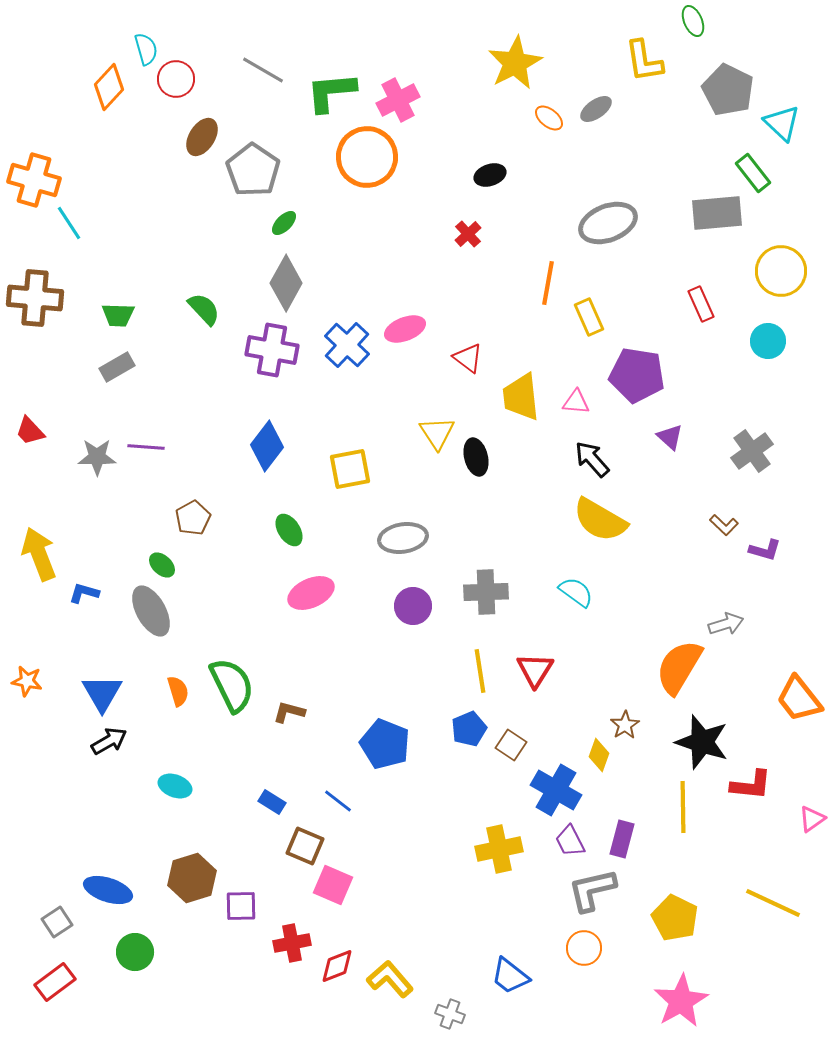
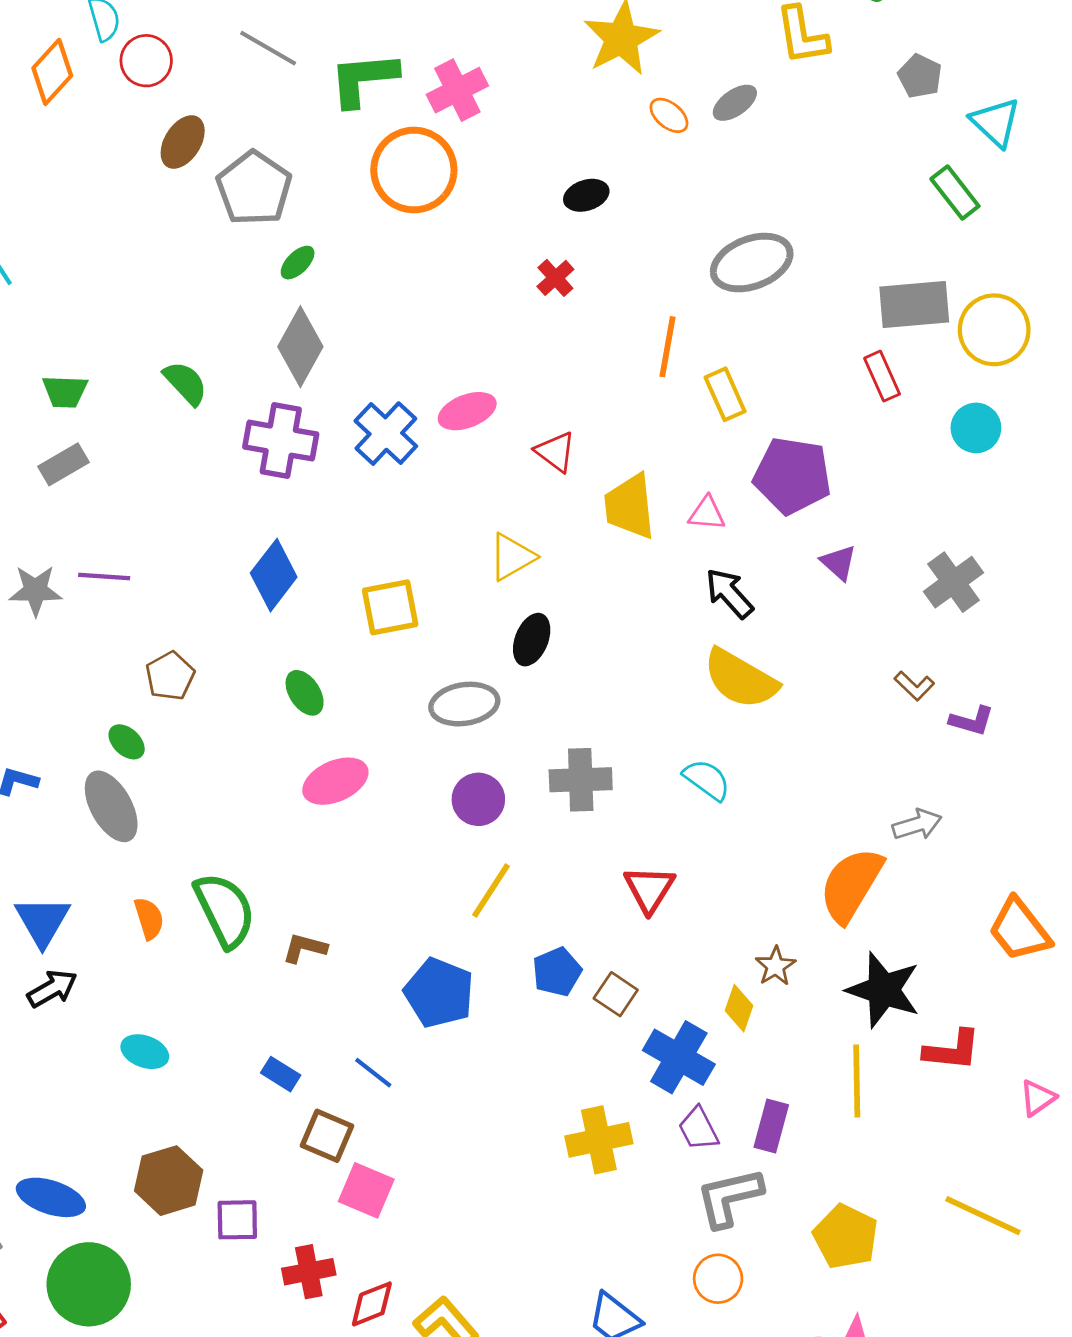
gray pentagon: (728, 90) -> (920, 76), size x0.6
gray rectangle: (717, 213) -> (914, 305), moved
yellow triangle: (437, 433) -> (512, 557), turned 33
black ellipse: (476, 457) -> (532, 640), moved, turned 36
yellow line: (480, 671) -> (491, 890), moved, turned 42
green circle: (135, 952) -> (89, 1284), size x1.6

